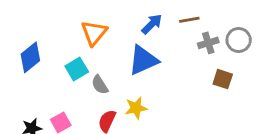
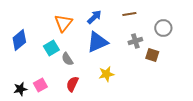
blue arrow: (152, 24) -> (94, 17), moved
gray cross: (208, 43) -> (135, 41), moved
yellow star: (136, 108) -> (106, 74), moved

